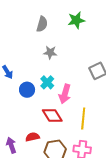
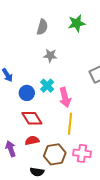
pink arrow: (65, 94) -> (65, 97), turned -30
red diamond: (52, 116) -> (32, 118), moved
yellow line: (83, 118) -> (70, 124), moved

